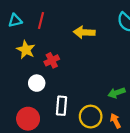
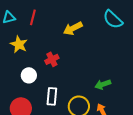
yellow arrow: (84, 32) -> (73, 28), turned -30
red cross: (52, 60) -> (52, 59), moved

